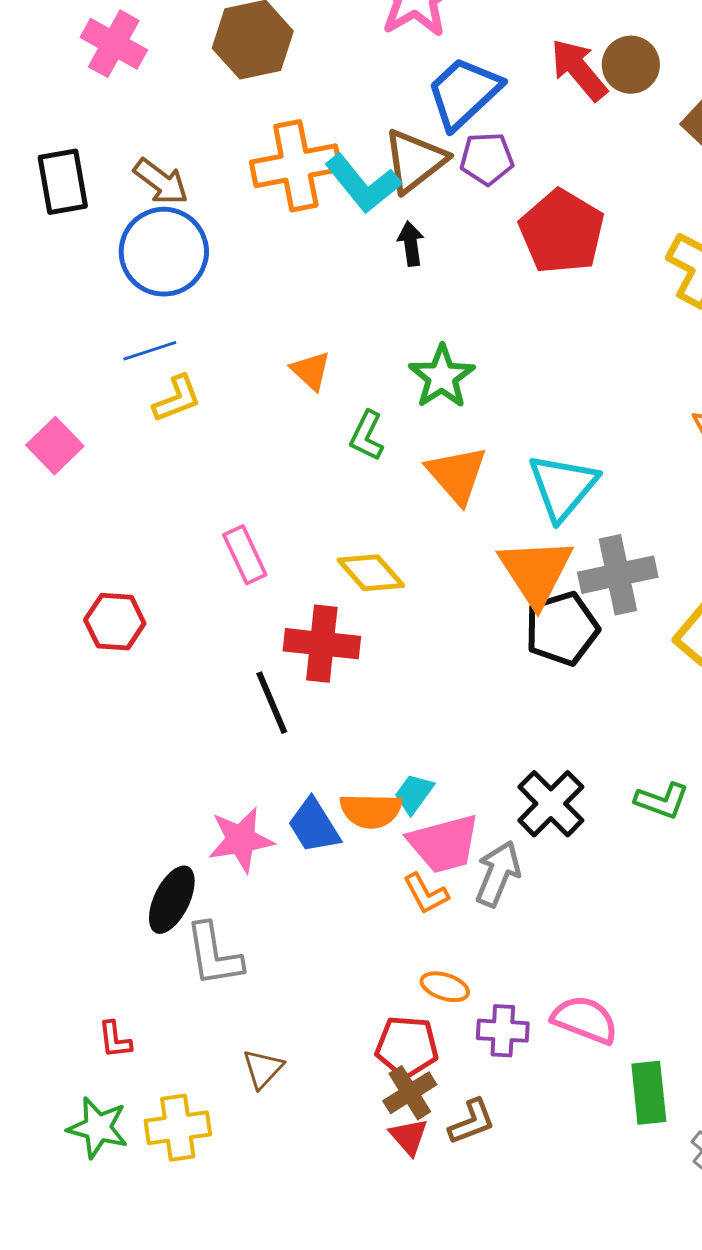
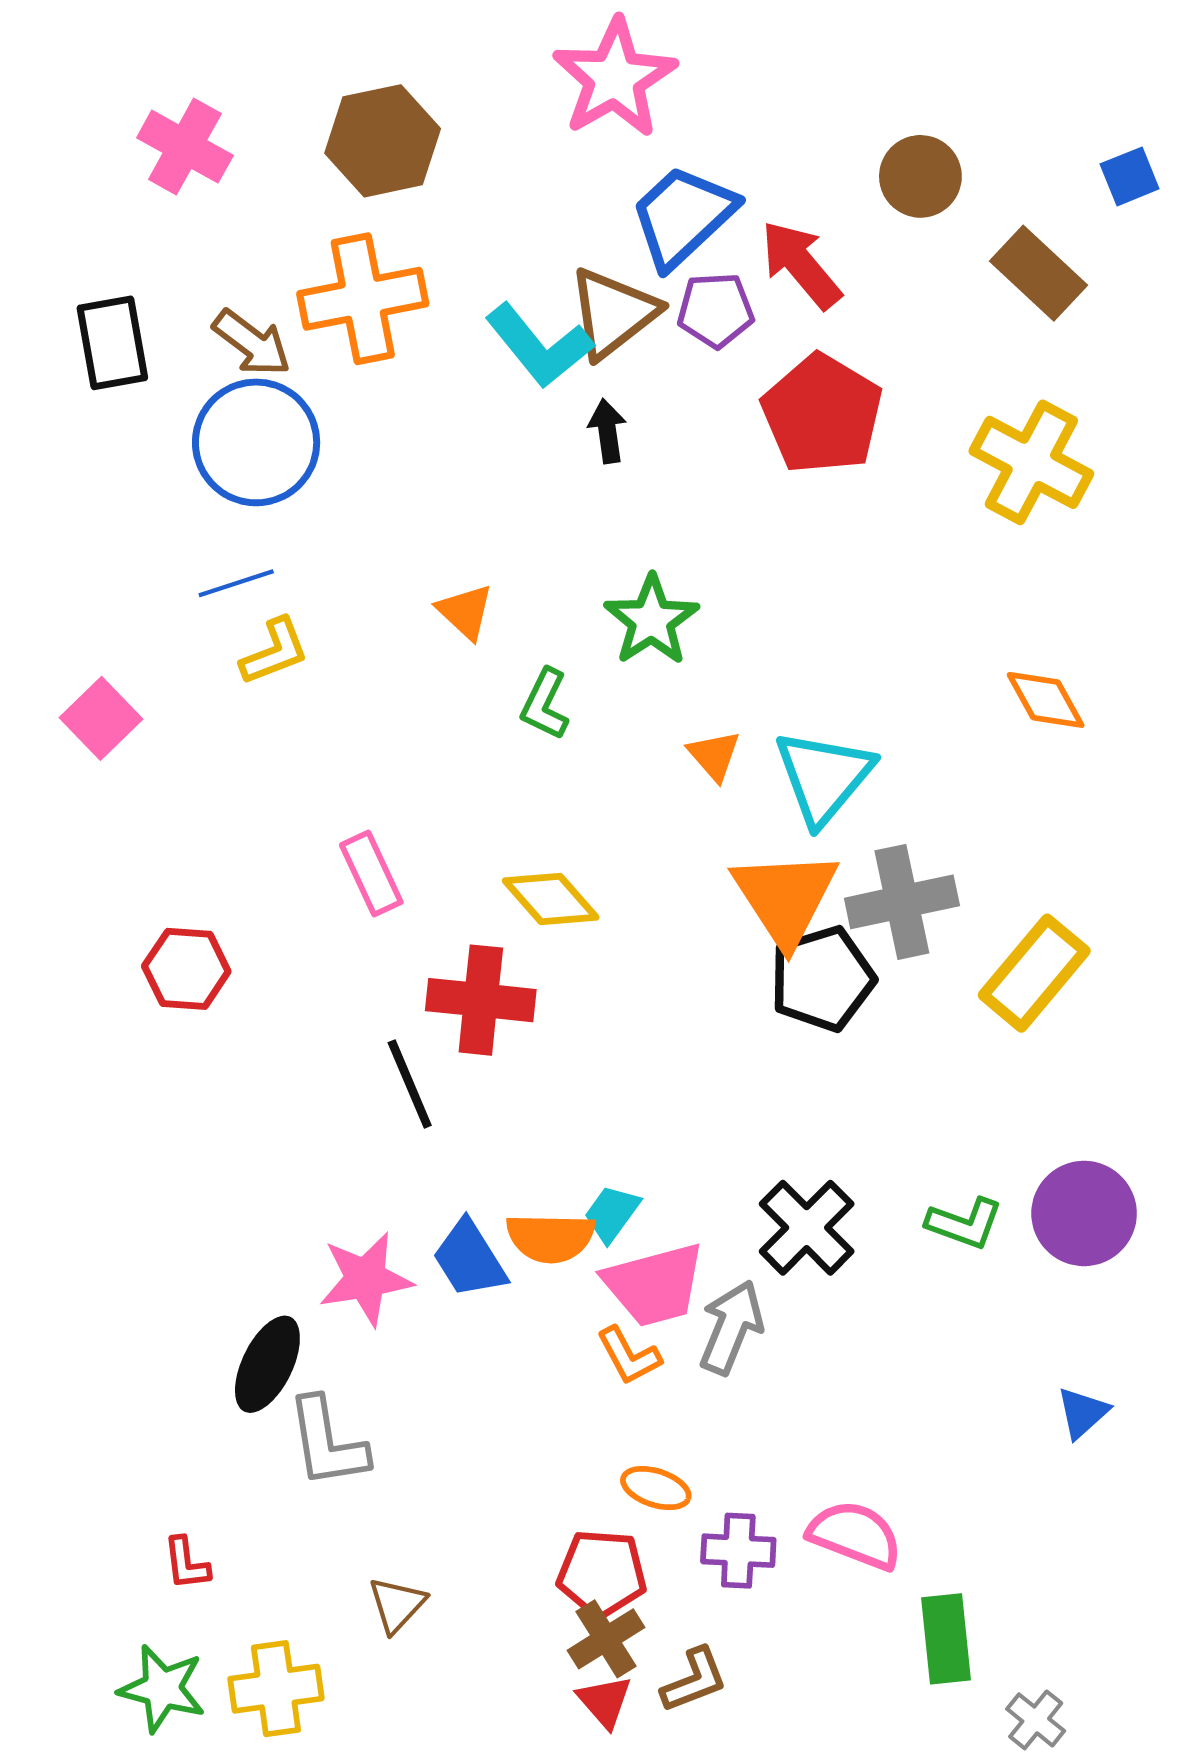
red arrow: (579, 70) -> (801, 265), moved
orange cross: (296, 166) -> (363, 299), moved
orange triangle: (457, 475) -> (714, 755), moved, size x0.6

